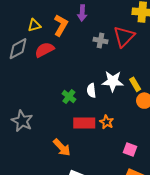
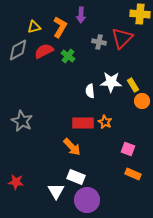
green cross: (69, 97) -> (68, 56), moved
orange arrow: (62, 147) -> (72, 147), moved

